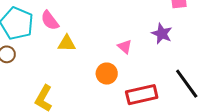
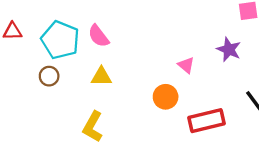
yellow triangle: (67, 43) -> (101, 77), moved

